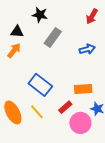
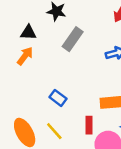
blue rectangle: (40, 85) -> (58, 98), size x0.6
red rectangle: (65, 107) -> (89, 125), turned -48

